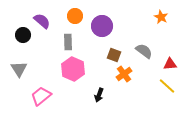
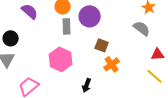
black circle: (23, 35) -> (11, 38), moved
gray rectangle: (68, 42) -> (67, 26), moved
gray semicircle: (144, 51) -> (142, 28), moved

